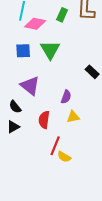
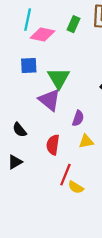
green triangle: (50, 50) -> (59, 78), moved
purple triangle: (30, 86) -> (49, 100), moved
black triangle: (13, 127) -> (15, 162), moved

